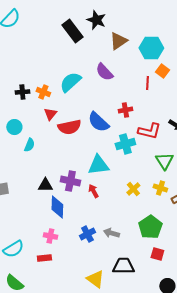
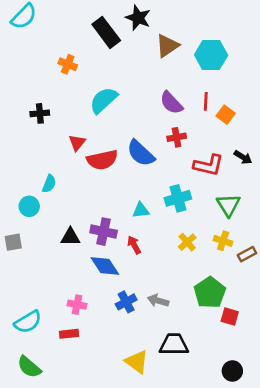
orange square: (162, 71) -> (226, 115), moved
purple semicircle: (104, 72) -> (171, 103), moved
orange cross: (43, 92) -> (68, 64), moved
cyan circle: (14, 127) -> (29, 206), moved
cyan cross: (125, 144) -> (178, 198), moved
cyan triangle: (98, 165) -> (141, 210), size x0.6
blue diamond: (57, 207) -> (105, 266), moved, turned -35
red square: (157, 254) -> (230, 317), moved

